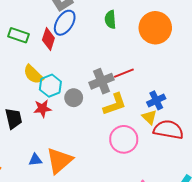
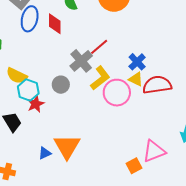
red diamond: (48, 39) -> (55, 24), moved
cyan hexagon: (50, 86) -> (28, 90), moved
pink circle: (124, 139) -> (117, 93), moved

